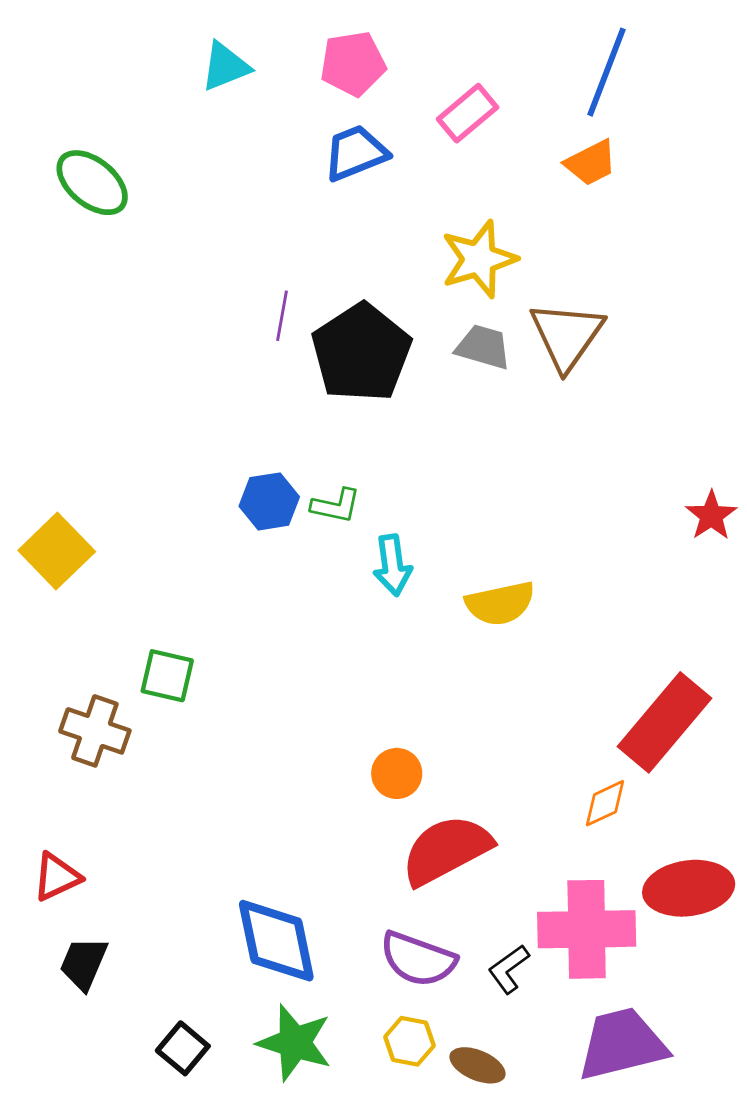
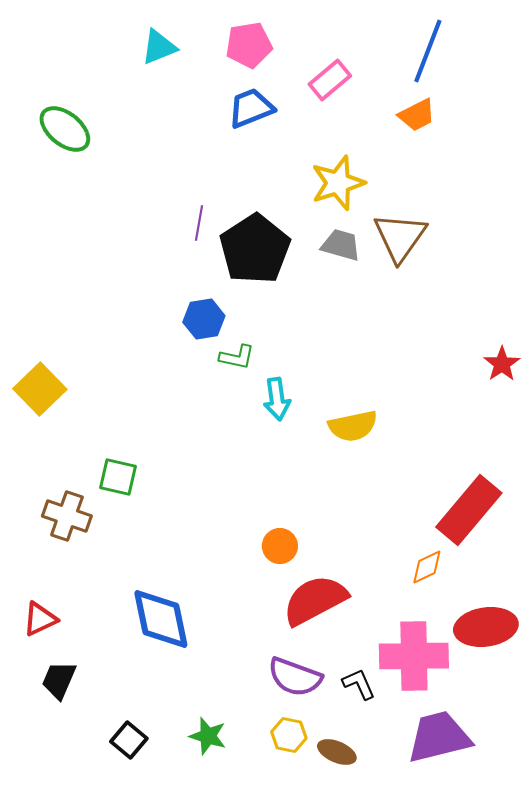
blue hexagon: (269, 501) -> (204, 319), moved
blue diamond: (276, 941) -> (161, 619), moved
black L-shape: (509, 969) -> (359, 684), turned 102
green star: (295, 1043) -> (208, 736), size x0.7

